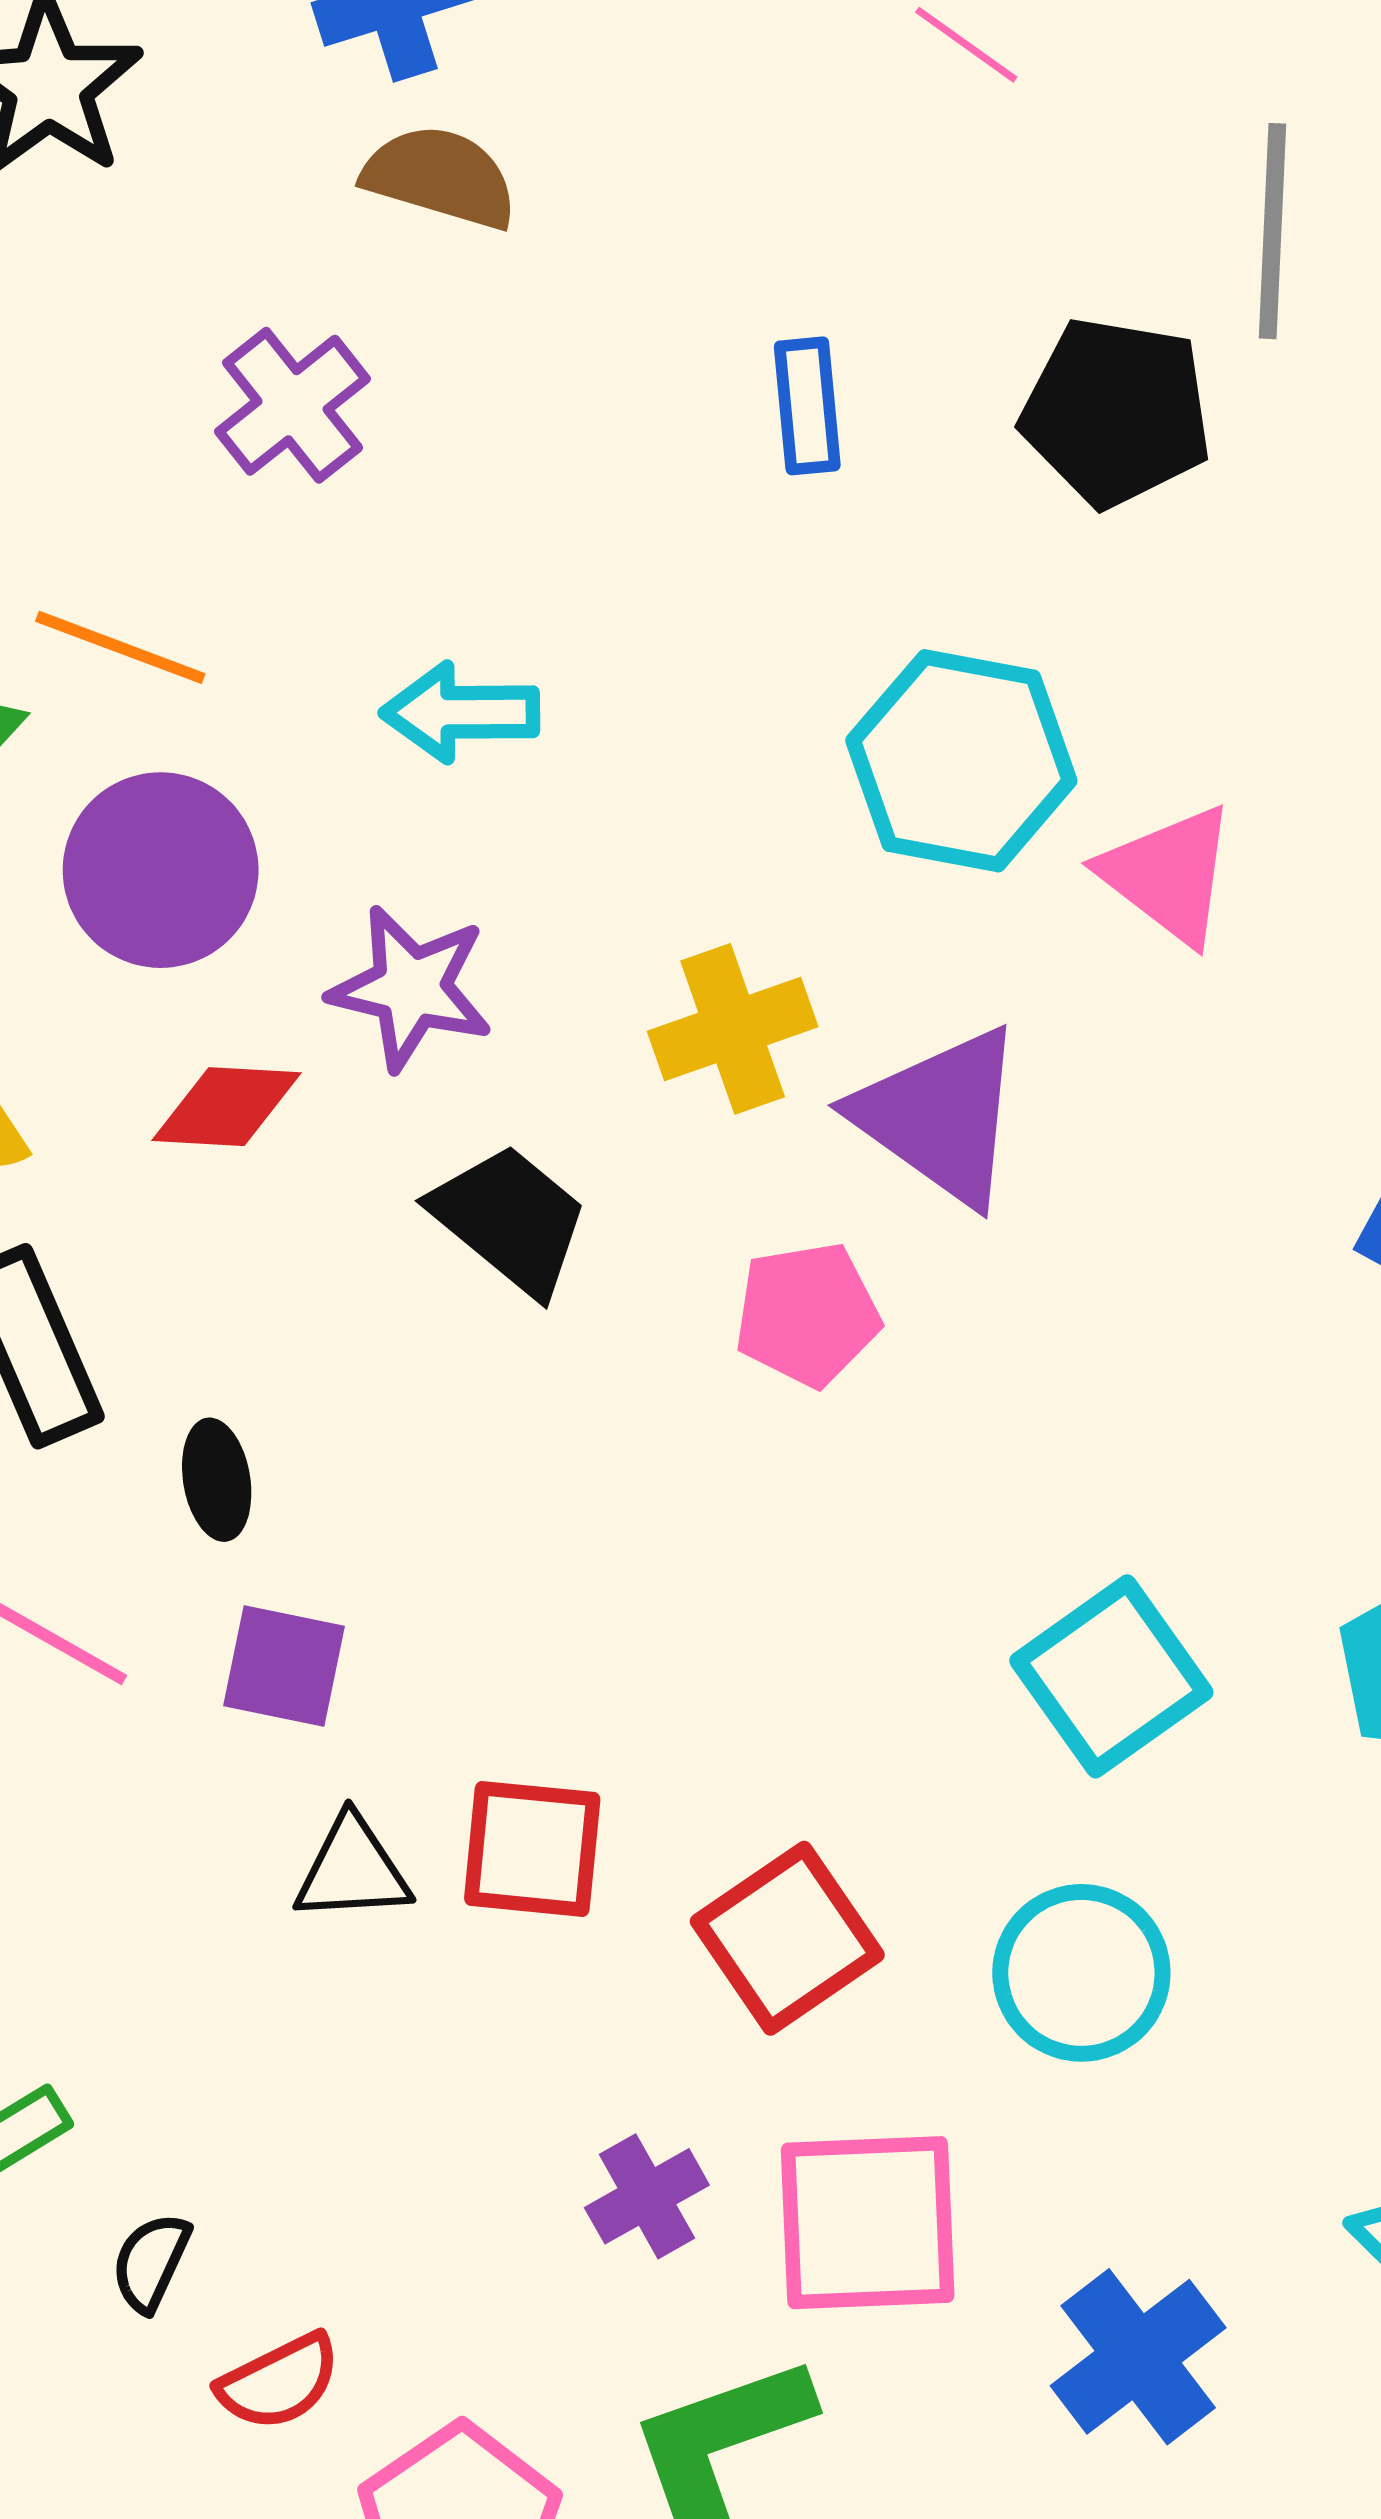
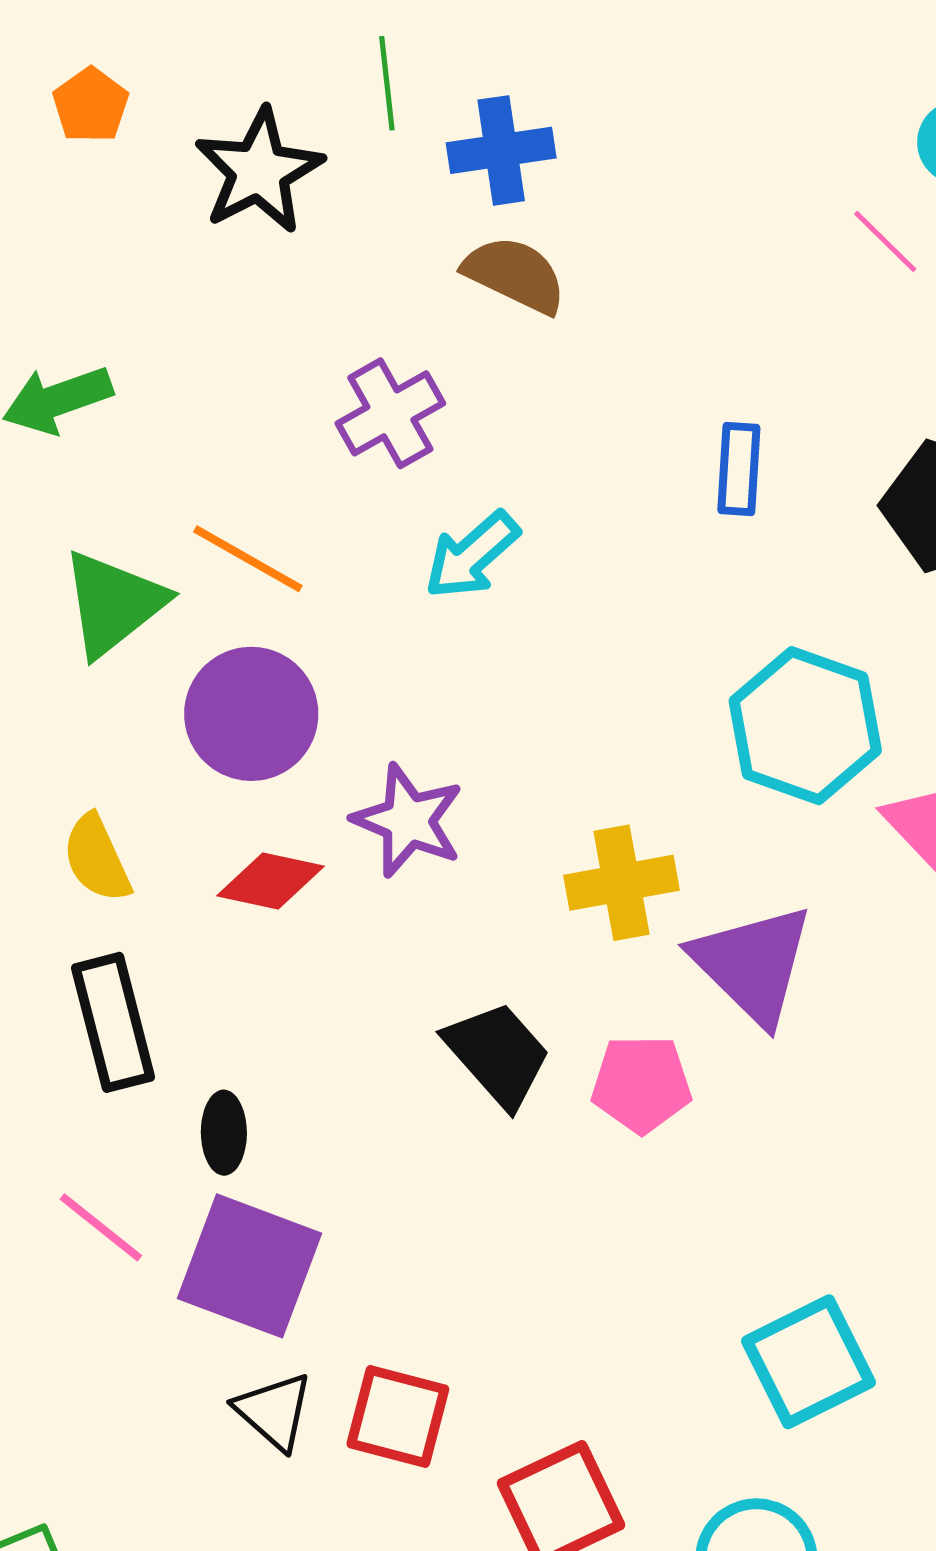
cyan arrow: (460, 712) -> (472, 555), moved, turned -50
black trapezoid: (510, 1220) -> (498, 1054), moved
purple square: (284, 1666) -> (249, 1266), size x1.6
black triangle: (352, 1870) -> (274, 1411), turned 36

